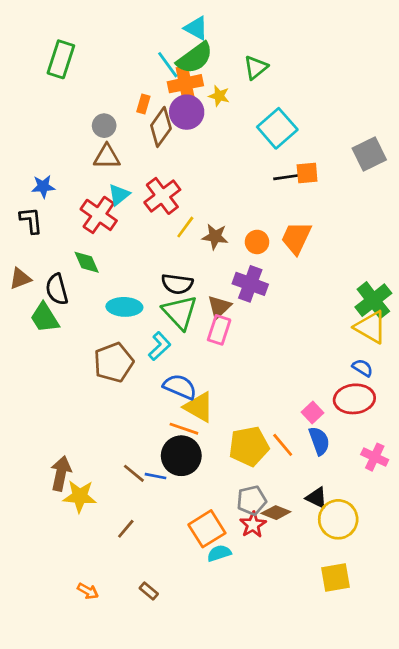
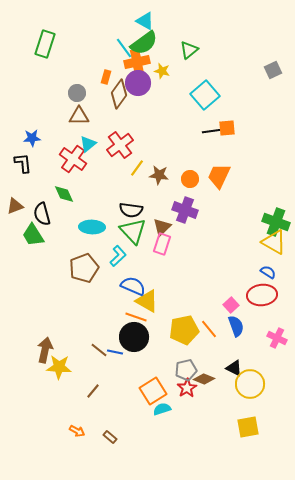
gray square: (369, 154) -> (273, 70), moved, size x0.7
green cross: (373, 300) -> (276, 222), turned -32
orange arrow: (88, 591) -> (77, 431), moved

